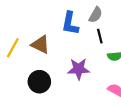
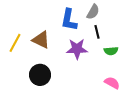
purple star: (79, 69) -> (77, 49), moved

